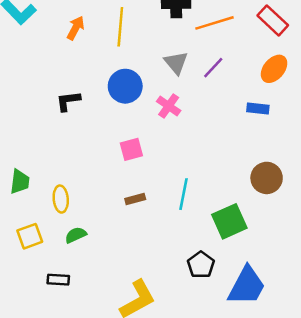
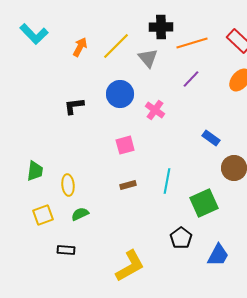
yellow line: (120, 27) -> (116, 46), turned 40
gray triangle: (176, 63) -> (148, 58), moved
blue rectangle: (258, 109) -> (211, 138), moved, turned 30
blue trapezoid: (247, 286) -> (218, 255), size x0.7

